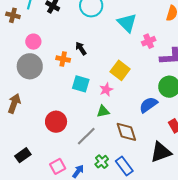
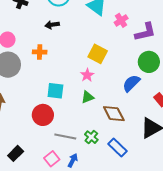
black arrow: (81, 48) -> (52, 25), moved, turned -56
cyan square: (81, 84) -> (55, 91), moved
gray line: (86, 136) -> (65, 137), moved, turned 65
green cross: (102, 162) -> (91, 137), moved

